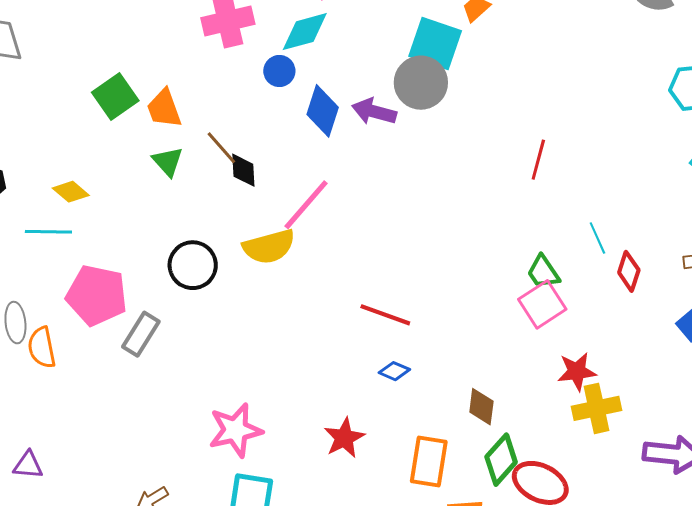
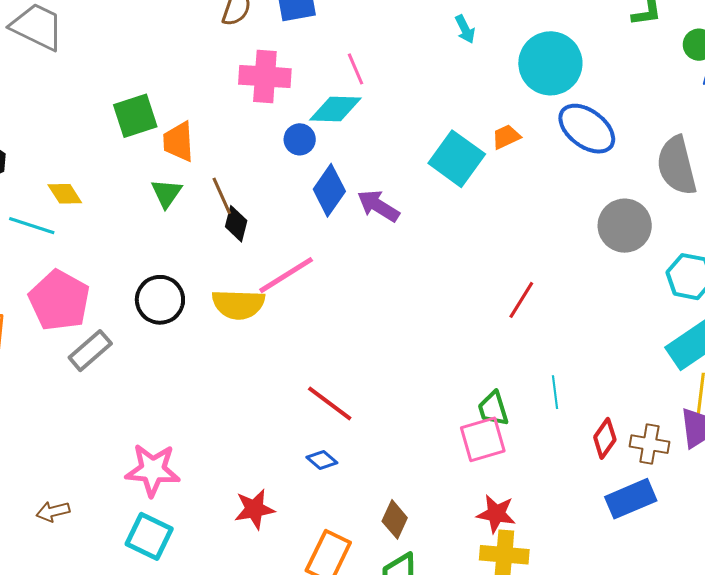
gray circle: (421, 83) -> (625, 226), moved
red diamond: (629, 271) -> (605, 438), moved

